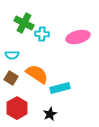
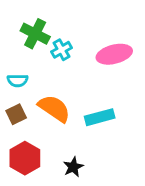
cyan cross: (42, 34) -> (62, 50), turned -32
brown square: (11, 78) -> (16, 114), turned 32
cyan rectangle: (60, 88) -> (100, 117), moved

